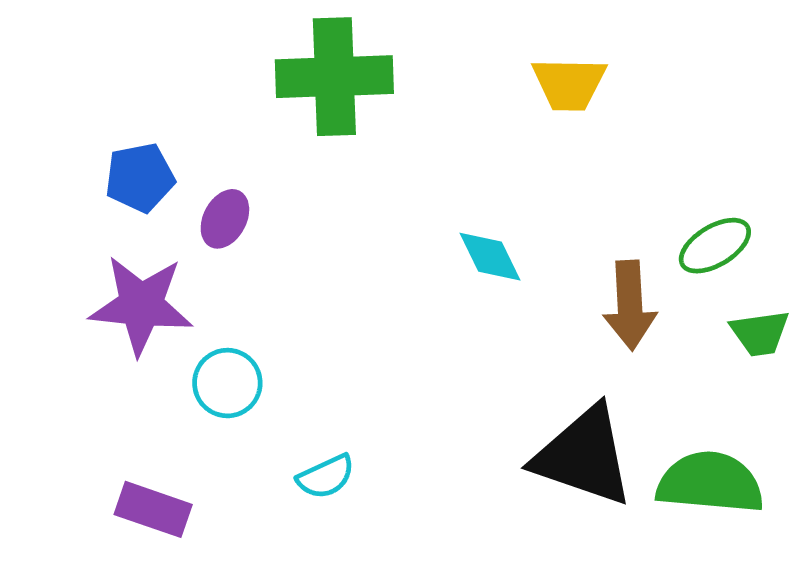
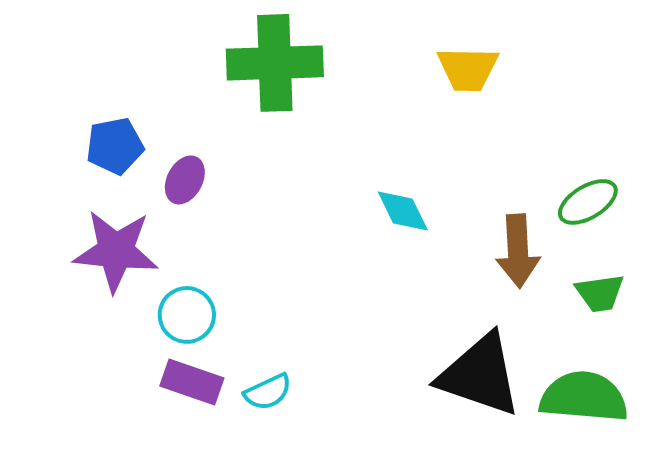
green trapezoid: (760, 333) -> (600, 293), moved
purple rectangle: (153, 509) -> (192, 382), moved

